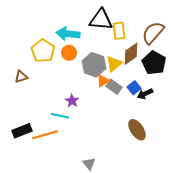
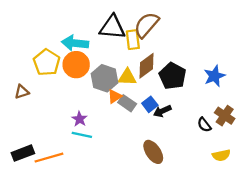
brown semicircle: (153, 33) -> (146, 25), moved
orange circle: (69, 53) -> (76, 65), size x1.5
yellow triangle: (114, 64) -> (127, 77), turned 42
cyan line: (60, 116) -> (82, 135), moved

